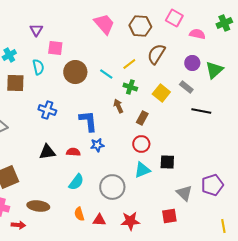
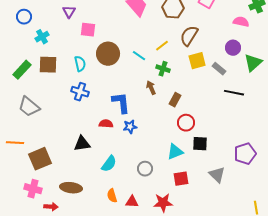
pink semicircle: (197, 34) -> (241, 22), moved
purple circle: (192, 63) -> (233, 48), moved
cyan semicircle: (38, 67) -> (80, 64), moved
green triangle: (214, 70) -> (253, 63), moved
yellow square: (161, 93) -> (197, 61), moved, turned 36
red circle: (141, 144) -> (186, 123), moved
black triangle: (47, 152) -> (82, 144), moved
red semicircle: (73, 152) -> (106, 124), moved
purple pentagon: (212, 185) -> (245, 154), moved
gray circle: (112, 187) -> (145, 169), size x0.6
red square: (169, 216) -> (181, 179), moved

